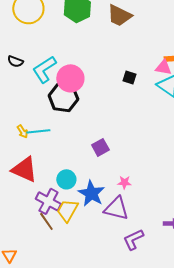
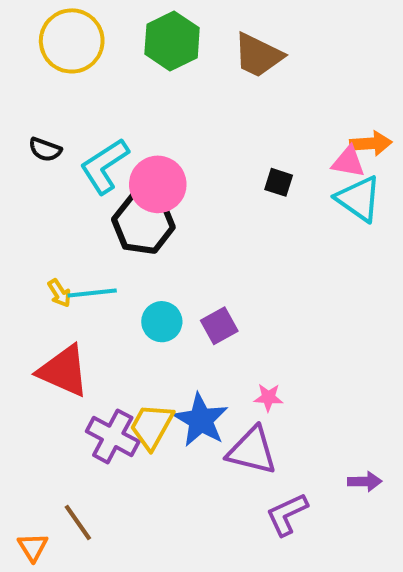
cyan circle: (66, 179) -> (162, 322), moved
yellow trapezoid: (67, 210) -> (152, 426), moved
brown line: (46, 221) -> (78, 522), moved

